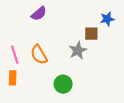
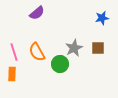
brown square: (91, 34) -> (98, 48), moved
green circle: (63, 84) -> (60, 64), moved

